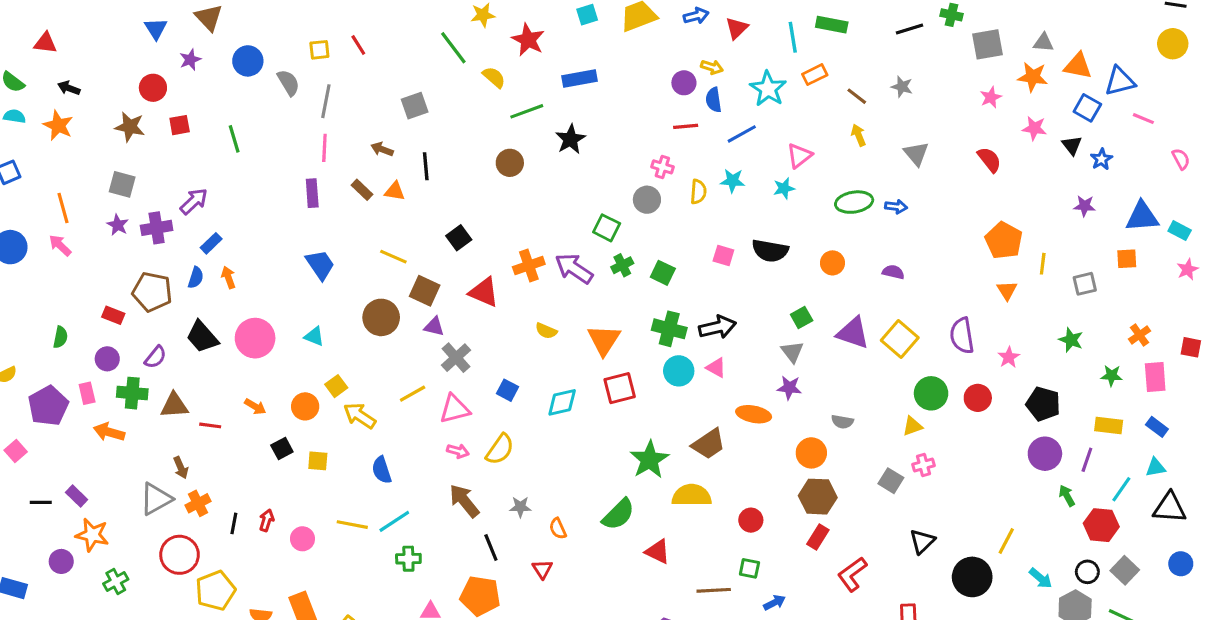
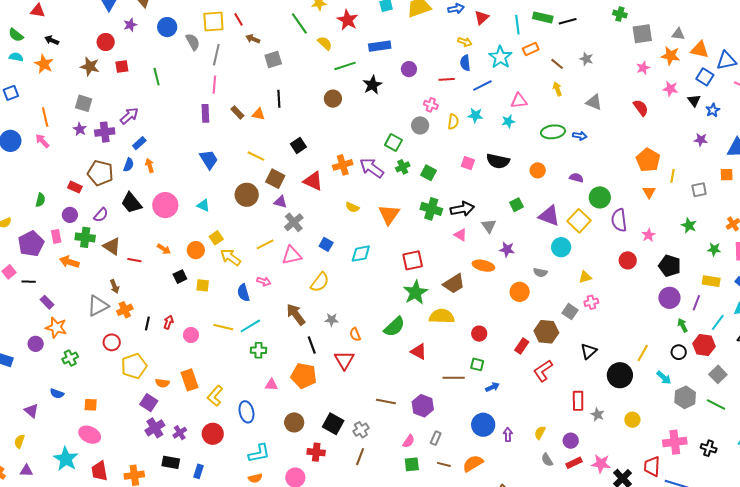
black line: (910, 29) -> (568, 21), moved
yellow square: (319, 50) -> (213, 22), size x1.6
purple circle: (684, 83) -> (409, 69), moved
brown arrow: (382, 149) -> (253, 39), moved
gray triangle: (916, 154) -> (594, 102), turned -30
pink triangle: (799, 156) -> (519, 101), turned 30
gray triangle: (792, 352) -> (489, 226), moved
cyan circle: (679, 371) -> (561, 247), moved
red square: (620, 388) -> (413, 260), moved
green circle: (931, 393) -> (600, 197), moved
brown triangle: (174, 405) -> (112, 246), turned 36
pink arrow: (458, 451) -> (264, 281), moved
brown hexagon: (818, 497) -> (546, 332), moved
black line: (41, 502) -> (29, 282), moved
red circle: (180, 555) -> (112, 342), size x0.7
red triangle: (542, 569) -> (344, 360), size x1.5
black circle: (1087, 572) -> (679, 352), moved

